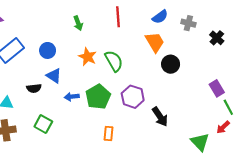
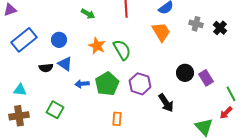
green arrow: (78, 23) -> (88, 14), turned -40
gray cross: (188, 23) -> (196, 24), moved
black circle: (171, 64) -> (185, 73), moved
black semicircle: (34, 88) -> (46, 68), moved
purple rectangle: (217, 88) -> (206, 78), moved

